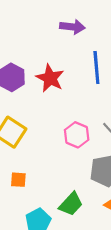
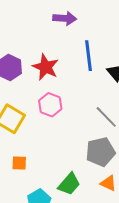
pink hexagon: (77, 135) -> (50, 105), moved

